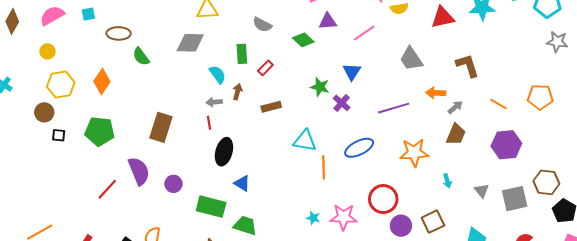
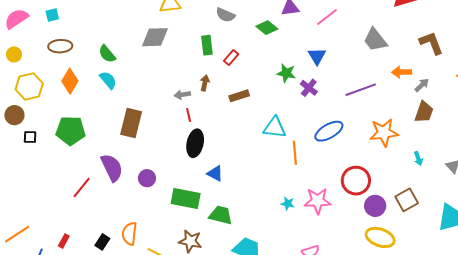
brown ellipse: (119, 33) -> (60, 46), moved
cyan semicircle: (218, 74) -> (108, 80), moved
red line: (209, 123) -> (189, 115), moved

